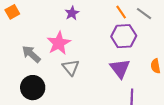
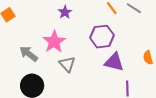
purple hexagon: (124, 36) -> (102, 37), moved
purple triangle: (120, 68) -> (114, 62), turned -35

